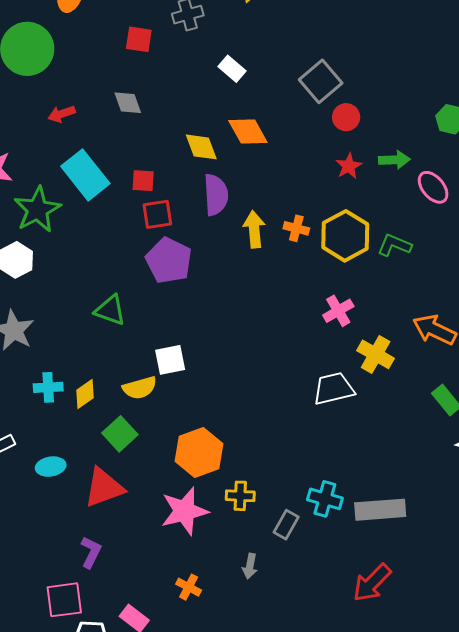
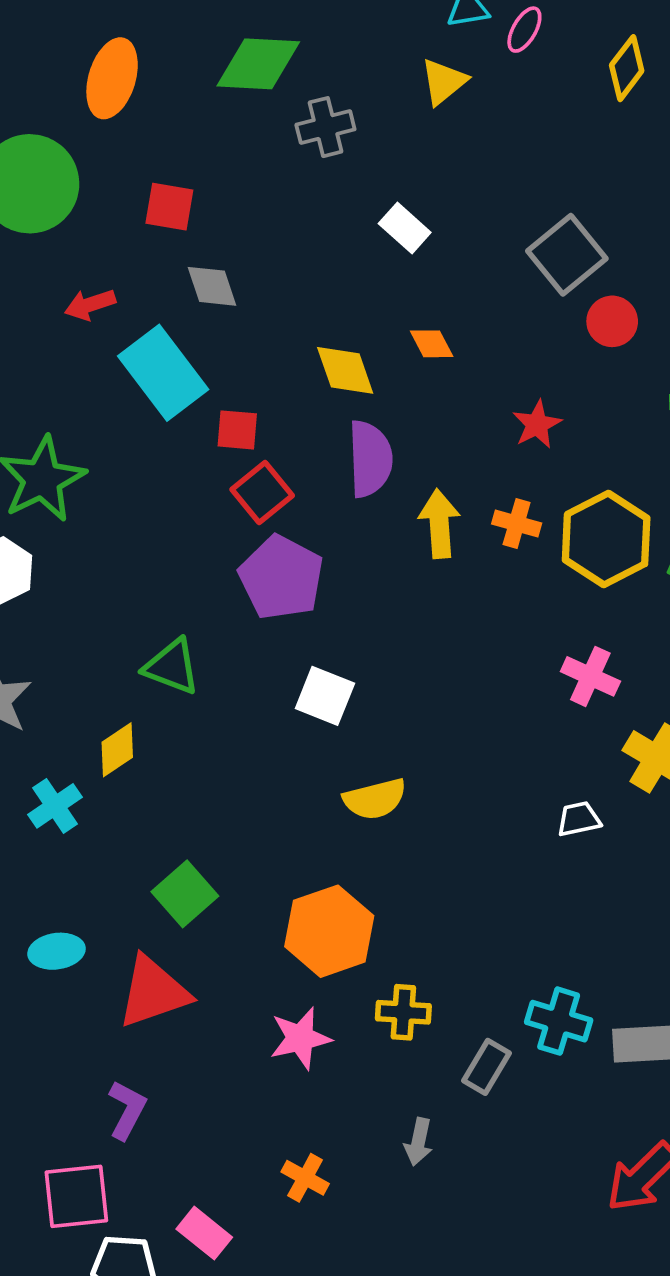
red square: (139, 39) -> (169, 207), moved
orange diamond: (248, 131) -> (432, 344), size x0.6
red star: (349, 166) -> (537, 424), moved
cyan rectangle: (85, 175) -> (163, 373), moved
red square: (157, 214) -> (262, 492), turned -32
pink cross: (338, 311) -> (590, 676), turned -36
white square: (170, 360) -> (325, 696), moved, turned 32
cyan cross: (48, 387) -> (55, 806), turned -32
yellow semicircle: (140, 388) -> (375, 799), moved
white trapezoid: (334, 389) -> (579, 819), size x0.6
yellow diamond: (85, 394) -> (117, 750), moved
pink star: (184, 511) -> (300, 1038), size x0.7

